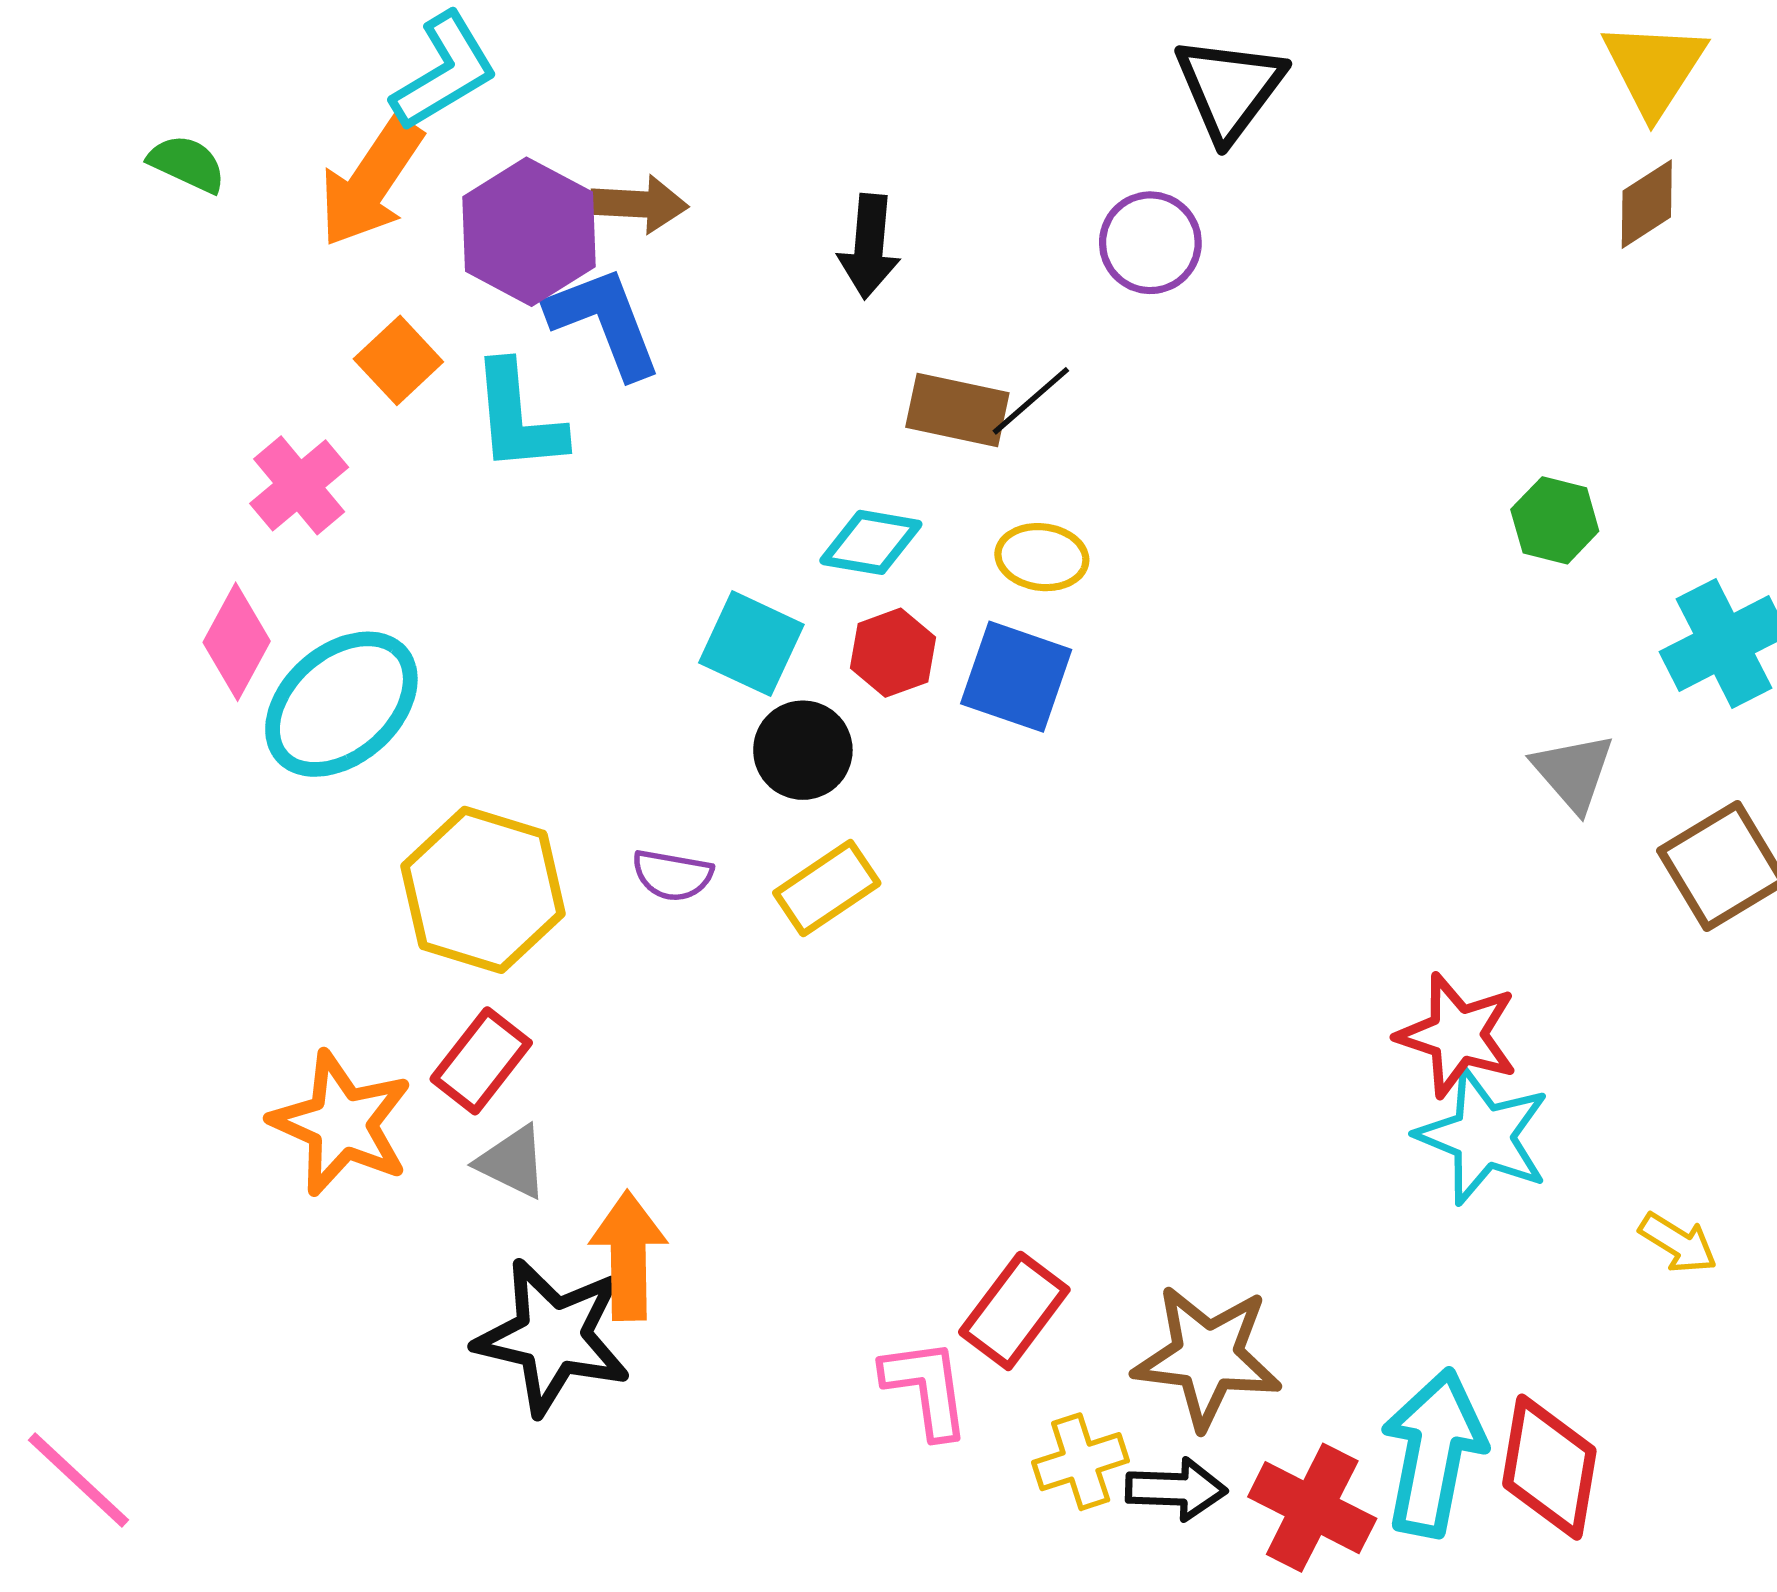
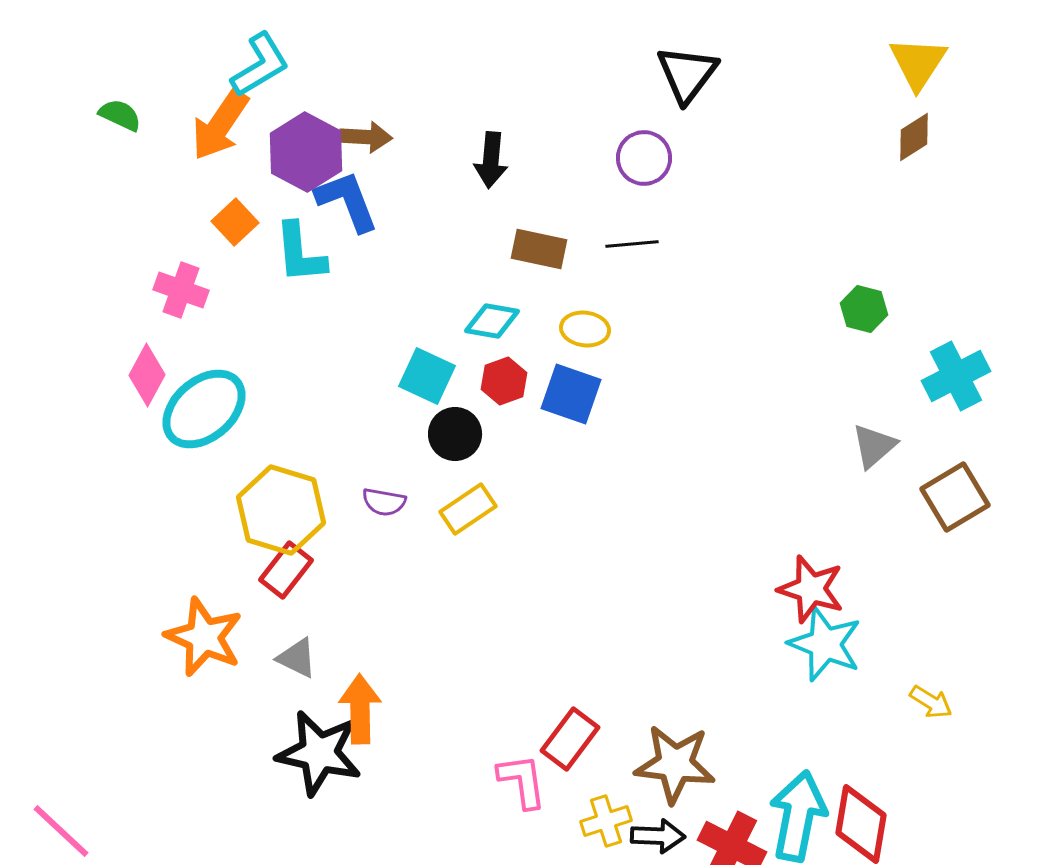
black line: (1031, 401) -> (632, 244), moved, turned 36
pink cross: (299, 485) -> (181, 290), turned -30
gray triangle: (1573, 772) -> (874, 446), turned 30
red rectangle: (481, 1061) -> (286, 570), moved

